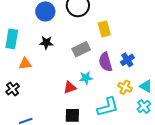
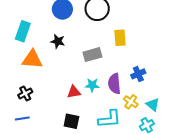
purple semicircle: (105, 62) -> (114, 84), moved
orange triangle: (25, 64) -> (32, 59), size x1.5
black cross: (13, 89) -> (25, 93), moved

